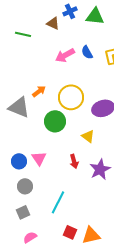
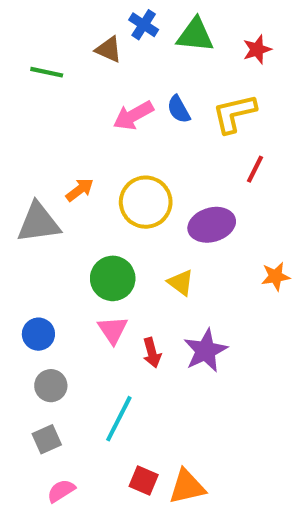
blue cross: (70, 11) -> (144, 25), turned -32
gray triangle: (19, 107) -> (38, 223), turned -30
green circle: (55, 121) -> (113, 278), moved
pink triangle: (39, 158) -> (113, 330), moved
red arrow: (74, 161) -> (152, 353), moved

